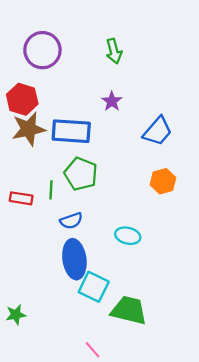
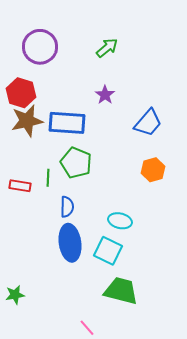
green arrow: (114, 51) -> (107, 48), turned -115
blue semicircle: (71, 221) -> (67, 207), turned -70
cyan square: (94, 287) -> (108, 251), moved

